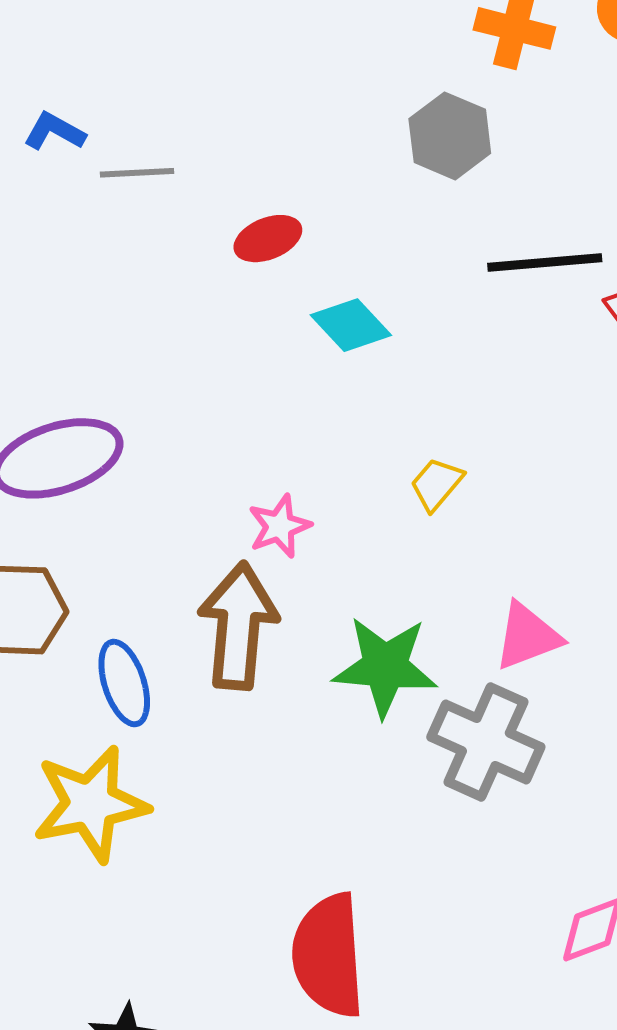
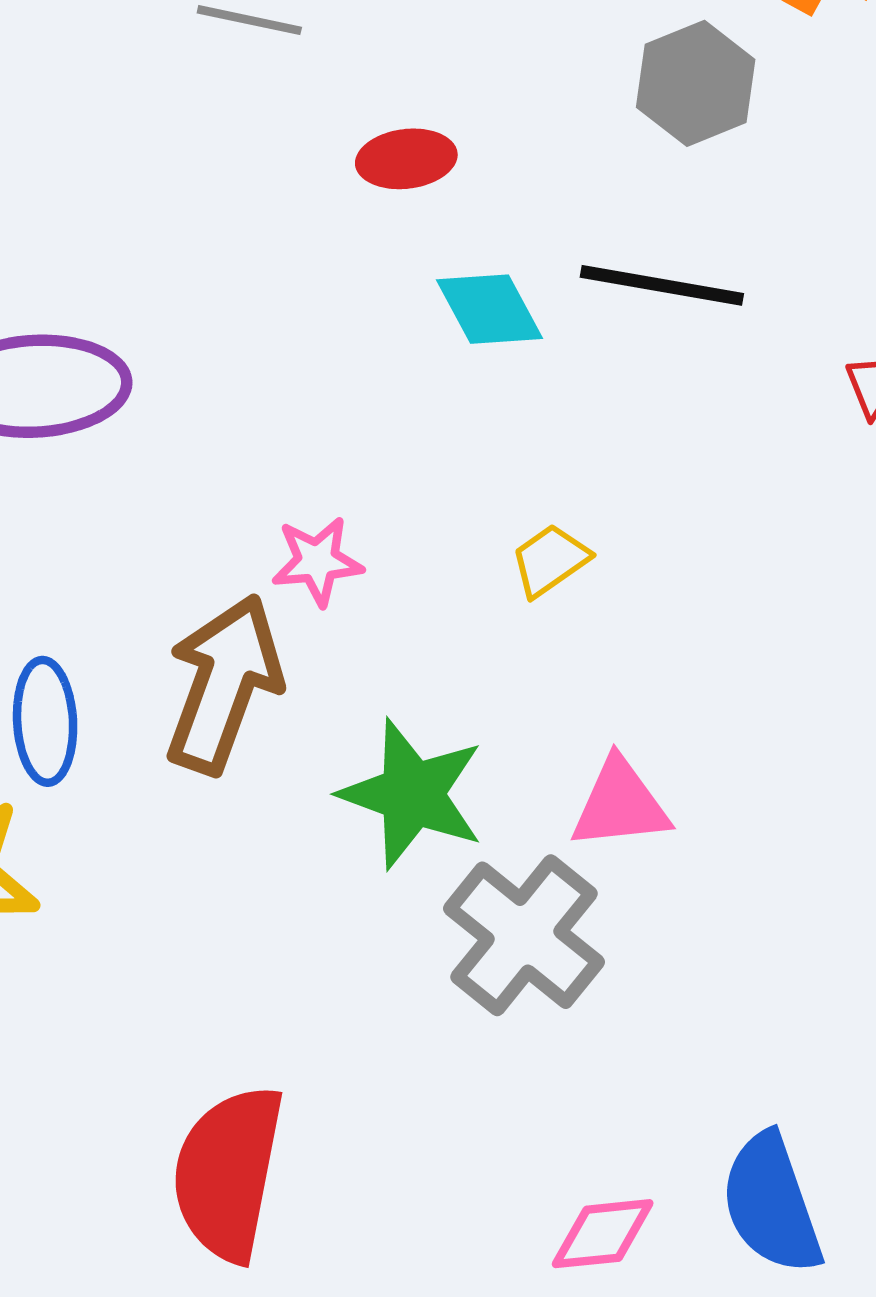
black line: (545, 262) -> (662, 285), moved

